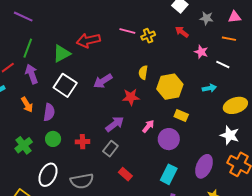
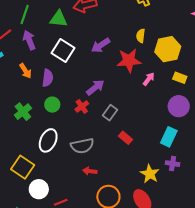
green triangle: (62, 53) -> (59, 19), turned 36
red star: (131, 97) -> (129, 61), size x1.4
purple arrow: (115, 124) -> (95, 87), moved
pink arrow: (148, 126) -> (149, 79), moved
purple circle: (169, 139) -> (179, 106), moved
red cross: (83, 142) -> (82, 106), turned -32

